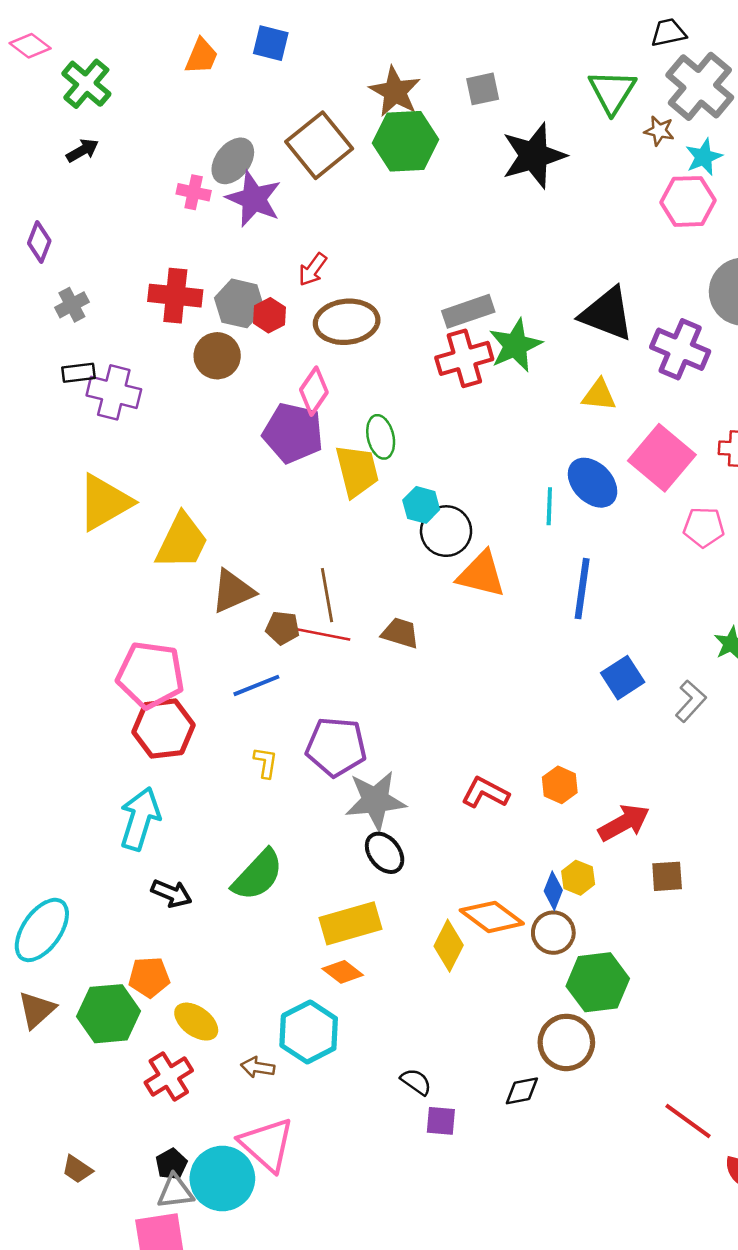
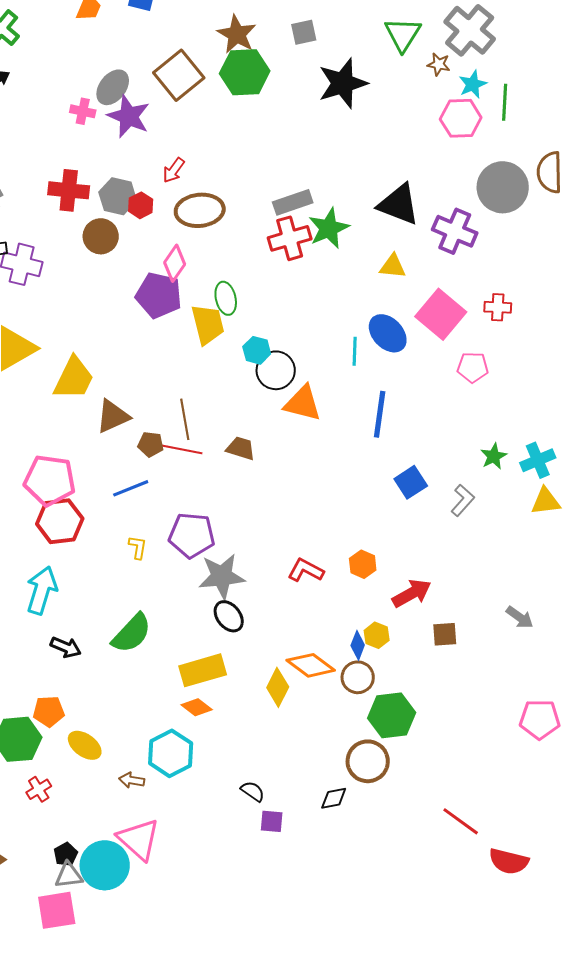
red cross: (169, 1076) -> (39, 789), moved, size x0.7

